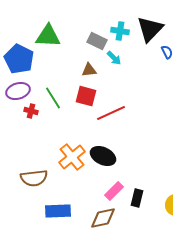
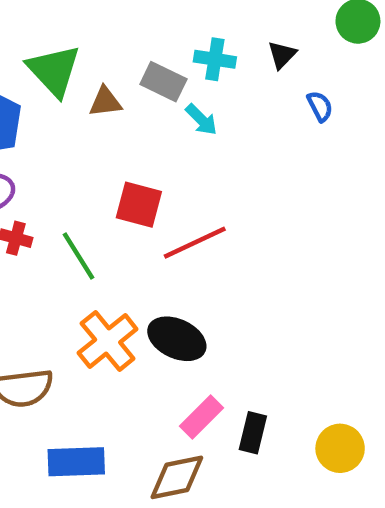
black triangle: (150, 29) -> (282, 55), size x0.5
green triangle: (48, 36) -> (54, 70), turned 44
brown triangle: (89, 70) -> (105, 102), moved
green line: (53, 98) -> (78, 256), moved

